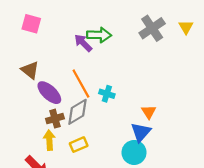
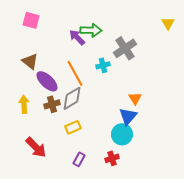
gray cross: (152, 28) -> (125, 48), moved
cyan cross: (107, 94) -> (103, 65), moved, turned -32
yellow arrow: (49, 140) -> (24, 104), moved

